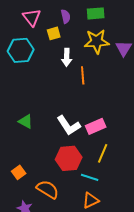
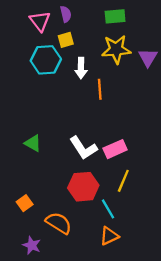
purple semicircle: (66, 16) -> (66, 14), moved
cyan hexagon: (21, 50) -> (46, 60), moved
cyan line: (90, 177) -> (108, 209), turned 42

